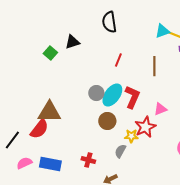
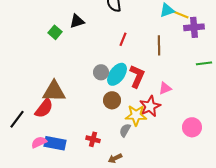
yellow star: (131, 136) -> (136, 115), size x1.5
pink semicircle: (24, 163) -> (39, 142), moved

